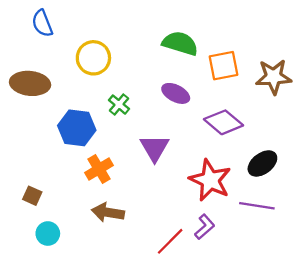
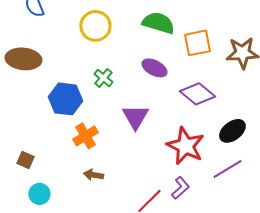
yellow circle: (93, 58) -> (95, 26), moved
purple line: (257, 206) -> (227, 169), turned -40
brown arrow: (108, 212) -> (93, 175), size x0.7

